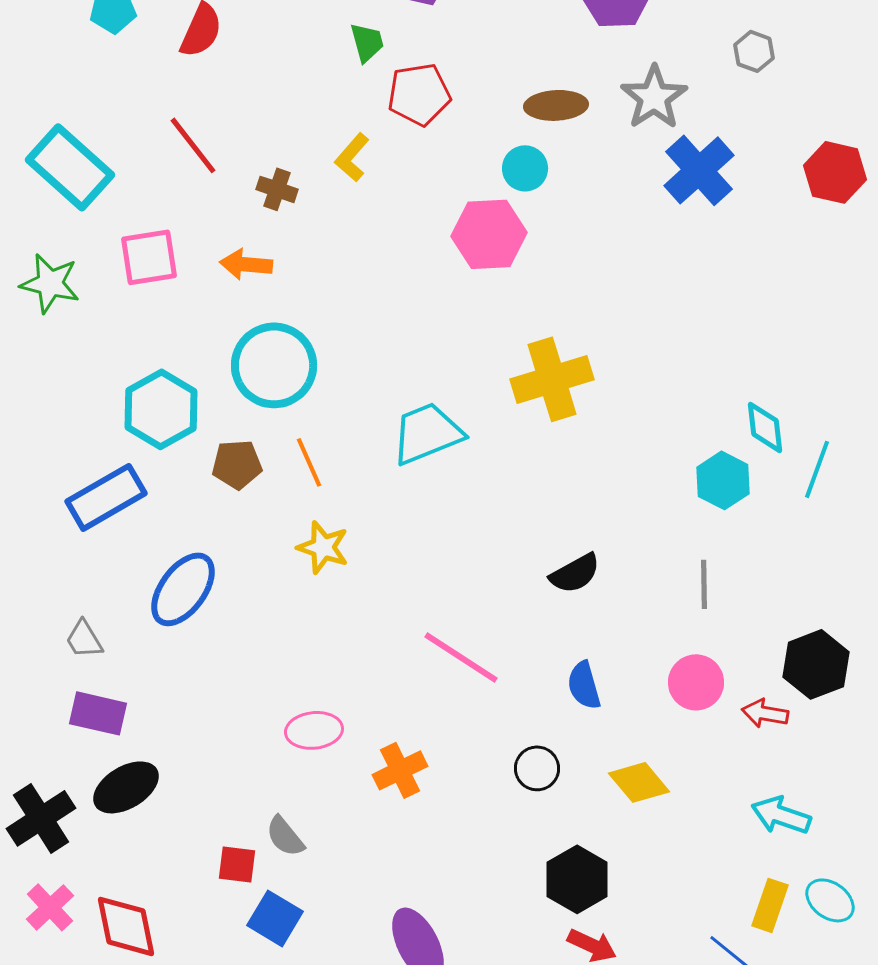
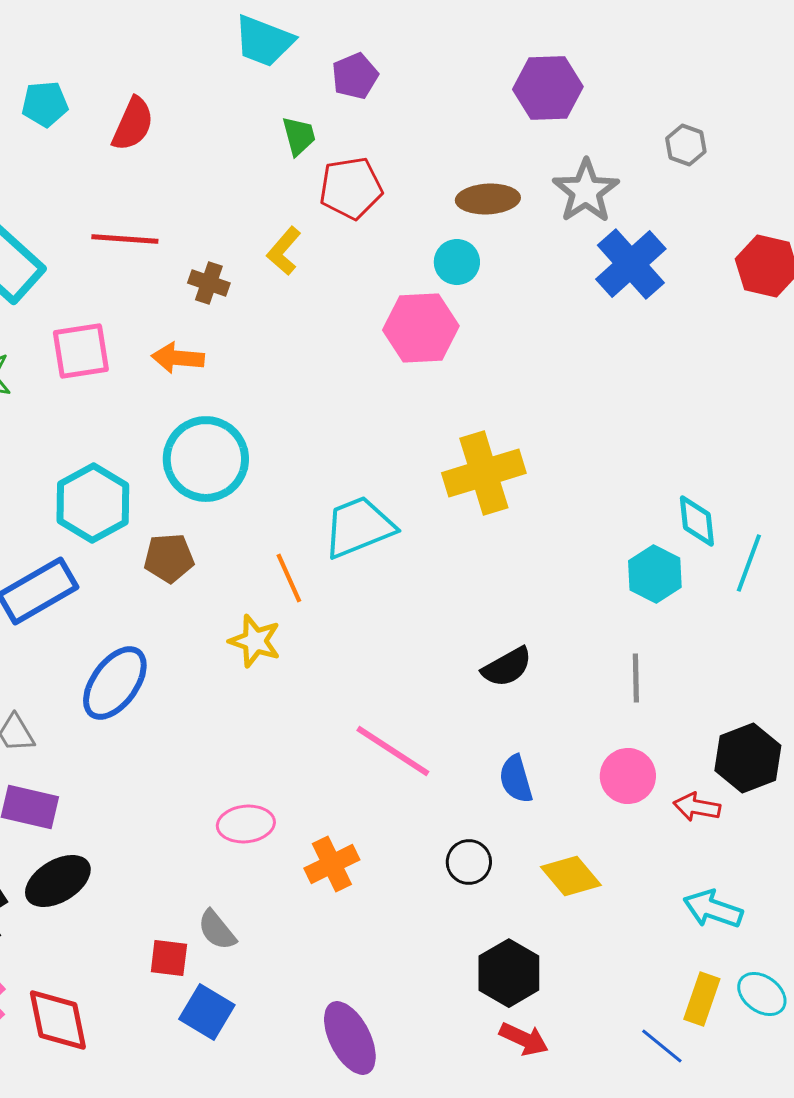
red line: (193, 145) -> (125, 239), turned -48
orange line: (309, 462) -> (289, 578), moved

